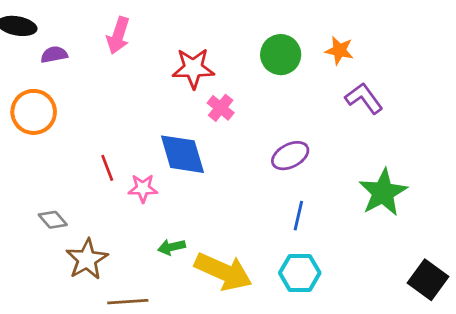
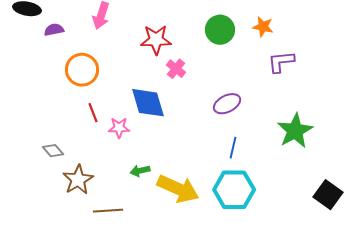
purple L-shape: (364, 98) -> (281, 62), turned -60
orange circle: (34, 112) -> (82, 70), moved
cyan hexagon: (300, 273) -> (234, 190), size x1.4

